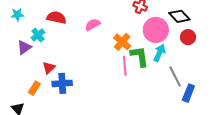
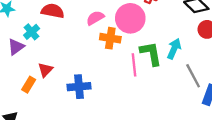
pink circle: (156, 30) -> (130, 18), moved
orange cross: (122, 42) -> (110, 38), moved, turned -30
blue cross: (62, 83) -> (79, 87), moved
orange rectangle: (34, 88) -> (29, 85), moved

